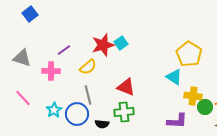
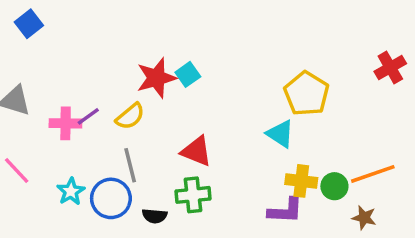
purple line: (64, 50) -> (88, 116), moved
yellow cross: (193, 96) -> (301, 181), moved

